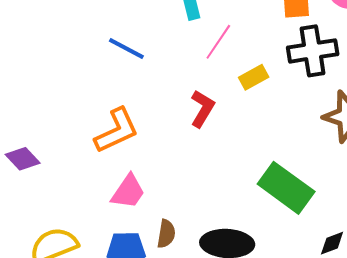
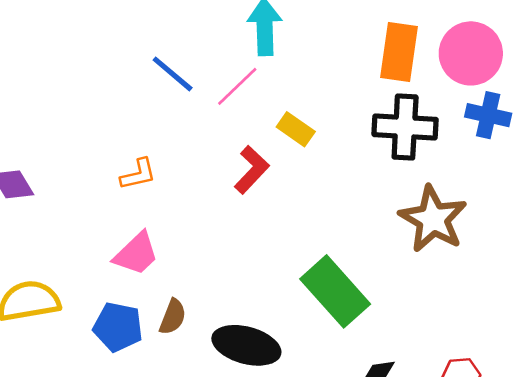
pink line: (218, 42) -> (237, 86), moved
yellow rectangle: (254, 77) -> (296, 129), moved, turned 52
orange L-shape: (117, 131) -> (138, 174), size x0.6

